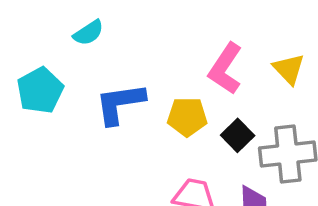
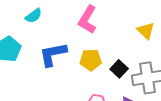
pink L-shape: (225, 69) -> (87, 20), moved

